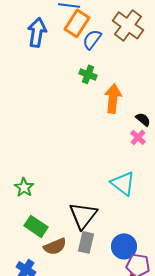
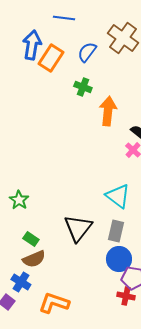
orange rectangle: (77, 23) -> (51, 58), moved
green rectangle: (36, 226) -> (31, 239), size x0.7
gray rectangle: (86, 242) -> (116, 231), moved
brown semicircle: (55, 246) -> (34, 259), moved

